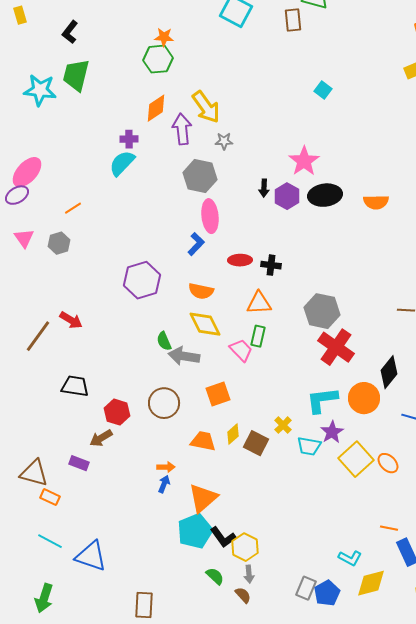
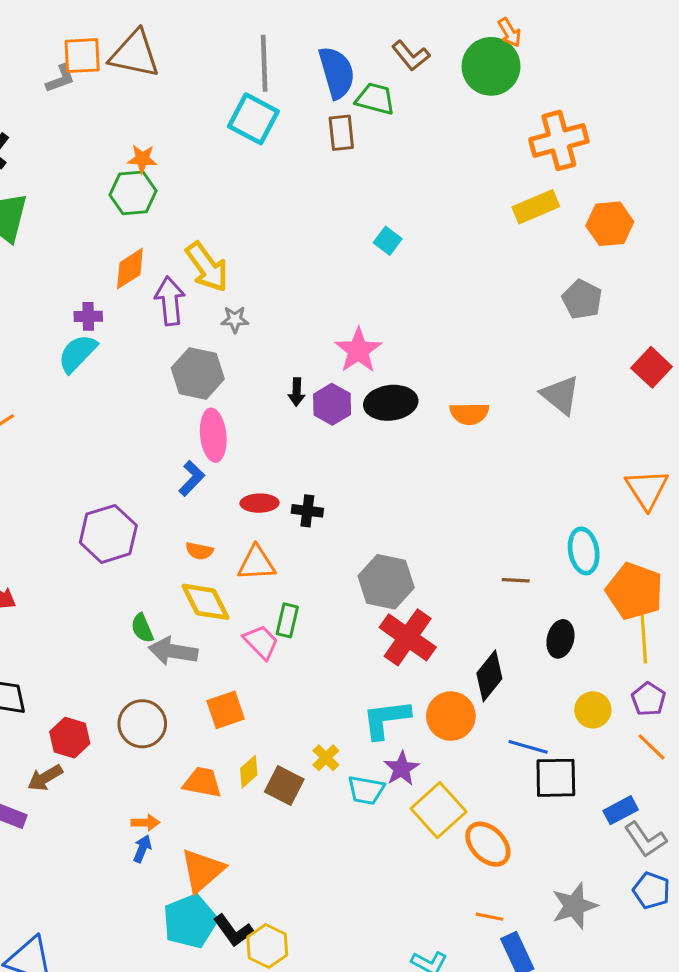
orange semicircle: (201, 291) -> (199, 551), size x0.7
orange triangle: (259, 303) -> (256, 563), moved
orange ellipse: (388, 463) -> (488, 844), moved, size x1.4

